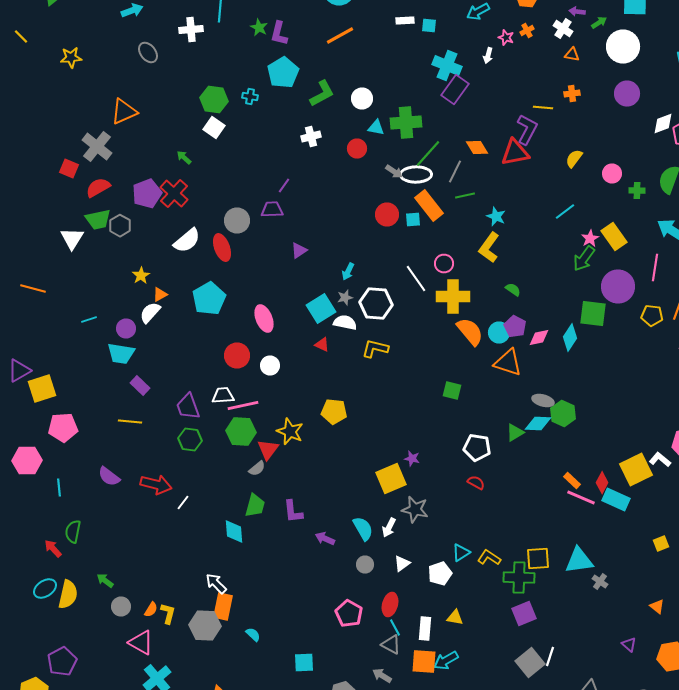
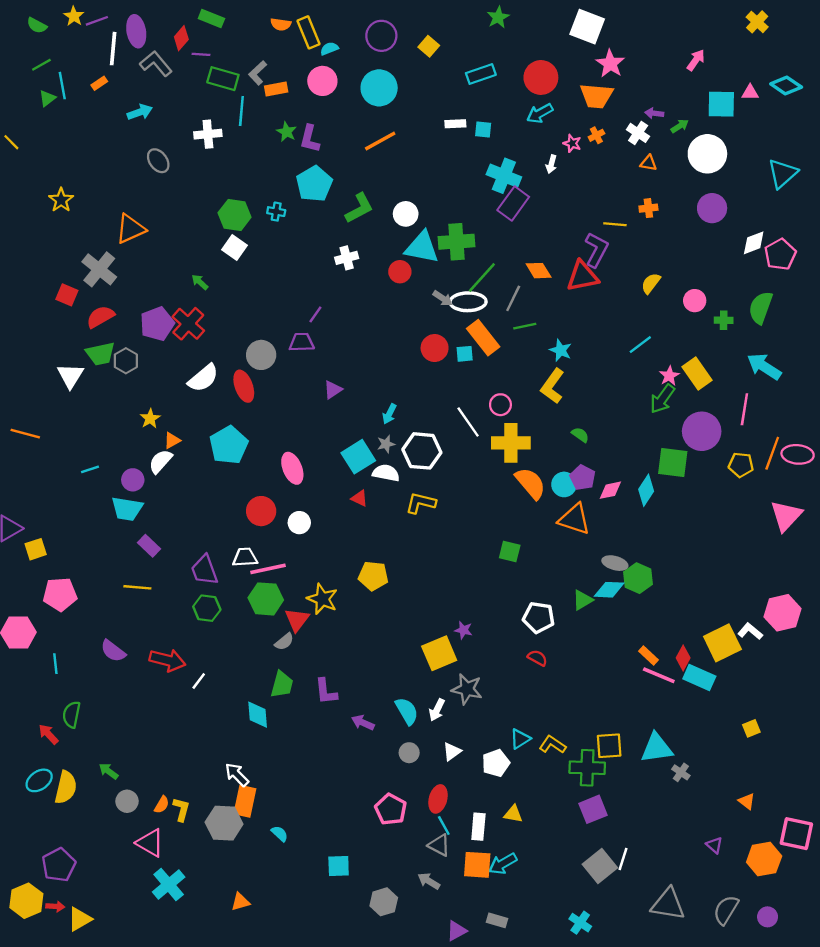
yellow star: (71, 58) -> (61, 200), moved, turned -30
cyan triangle: (376, 128) -> (422, 247), size x1.8
yellow square: (42, 388) -> (36, 549), size x0.7

